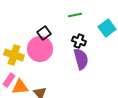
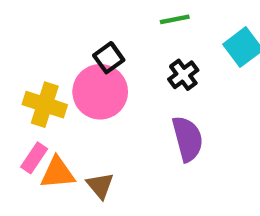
black cross: (79, 41) -> (183, 75), turned 32
purple semicircle: (81, 59) -> (188, 139), moved

